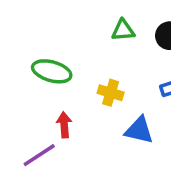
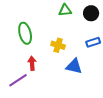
green ellipse: (52, 71) -> (25, 33), turned 60

